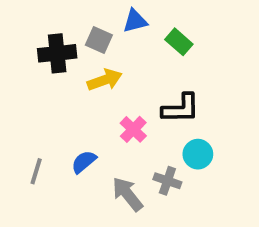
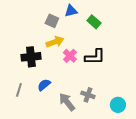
black cross: (57, 53) -> (31, 57), moved
pink cross: (133, 129) -> (70, 56), moved
cyan circle: (198, 154) -> (118, 105), moved

